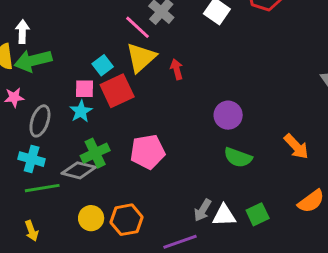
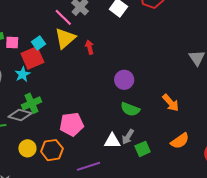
pink square: (85, 89) -> (12, 42), moved
red square: (117, 91) -> (32, 58), moved
pink pentagon: (148, 152) -> (72, 124), moved
gray arrow: (203, 210) -> (128, 137), moved
white triangle: (224, 215) -> (112, 141), moved

